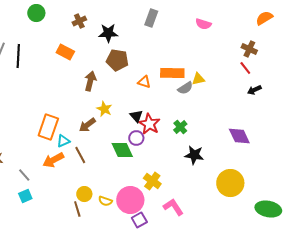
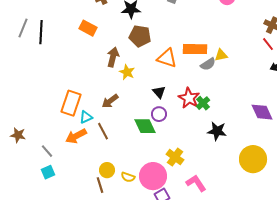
orange triangle: (144, 82) -> (167, 58), size x1.5
yellow star: (104, 109) -> (127, 72), moved
red star: (149, 124) -> (189, 98), moved

